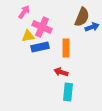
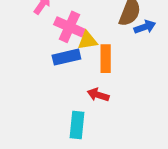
yellow triangle: (28, 36) -> (88, 40), moved
cyan rectangle: (68, 92) -> (77, 125), moved

